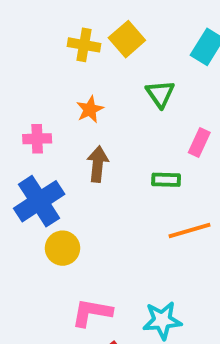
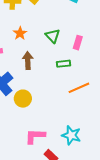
green triangle: (160, 94) -> (53, 36), moved
yellow circle: (63, 248) -> (23, 99), moved
cyan star: (162, 320) -> (71, 135), turned 30

